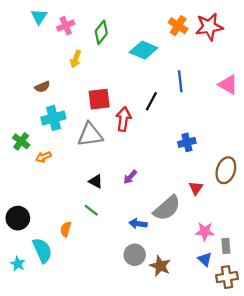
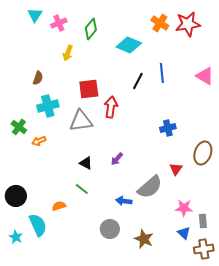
brown semicircle: (42, 87) -> (38, 78), turned -48
black line: (151, 101) -> (138, 81), moved
orange semicircle: (66, 229) -> (59, 206), turned 56
gray circle: (135, 255) -> (110, 229), moved

